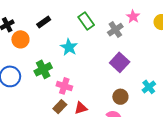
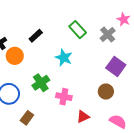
brown circle: (120, 97) -> (106, 92), moved
brown rectangle: (60, 107) -> (27, 118), moved

